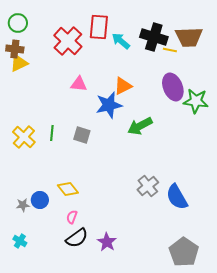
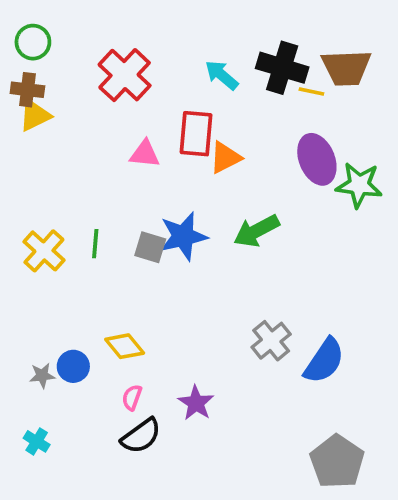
red rectangle: (99, 27) -> (196, 134), moved
blue star: (109, 105) -> (183, 236), moved
blue semicircle: (177, 197) -> (324, 361), turned -116
purple star: (107, 242) -> (196, 403), moved

